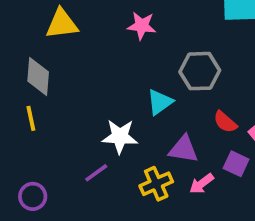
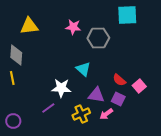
gray hexagon: (200, 71) -> (98, 38), moved
cyan triangle: (160, 102) -> (83, 69), turned -42
purple square: (236, 164) -> (118, 99), moved

